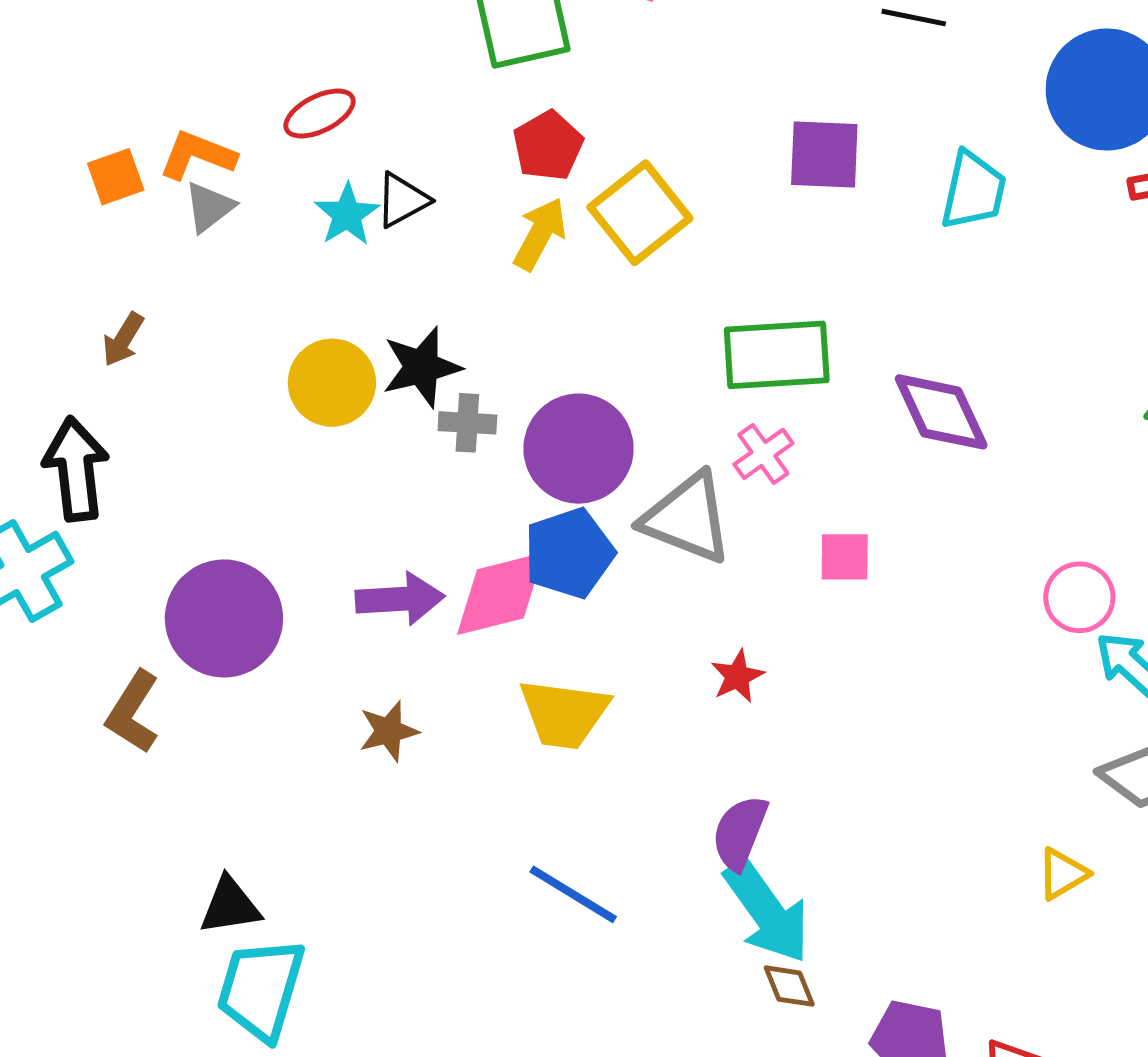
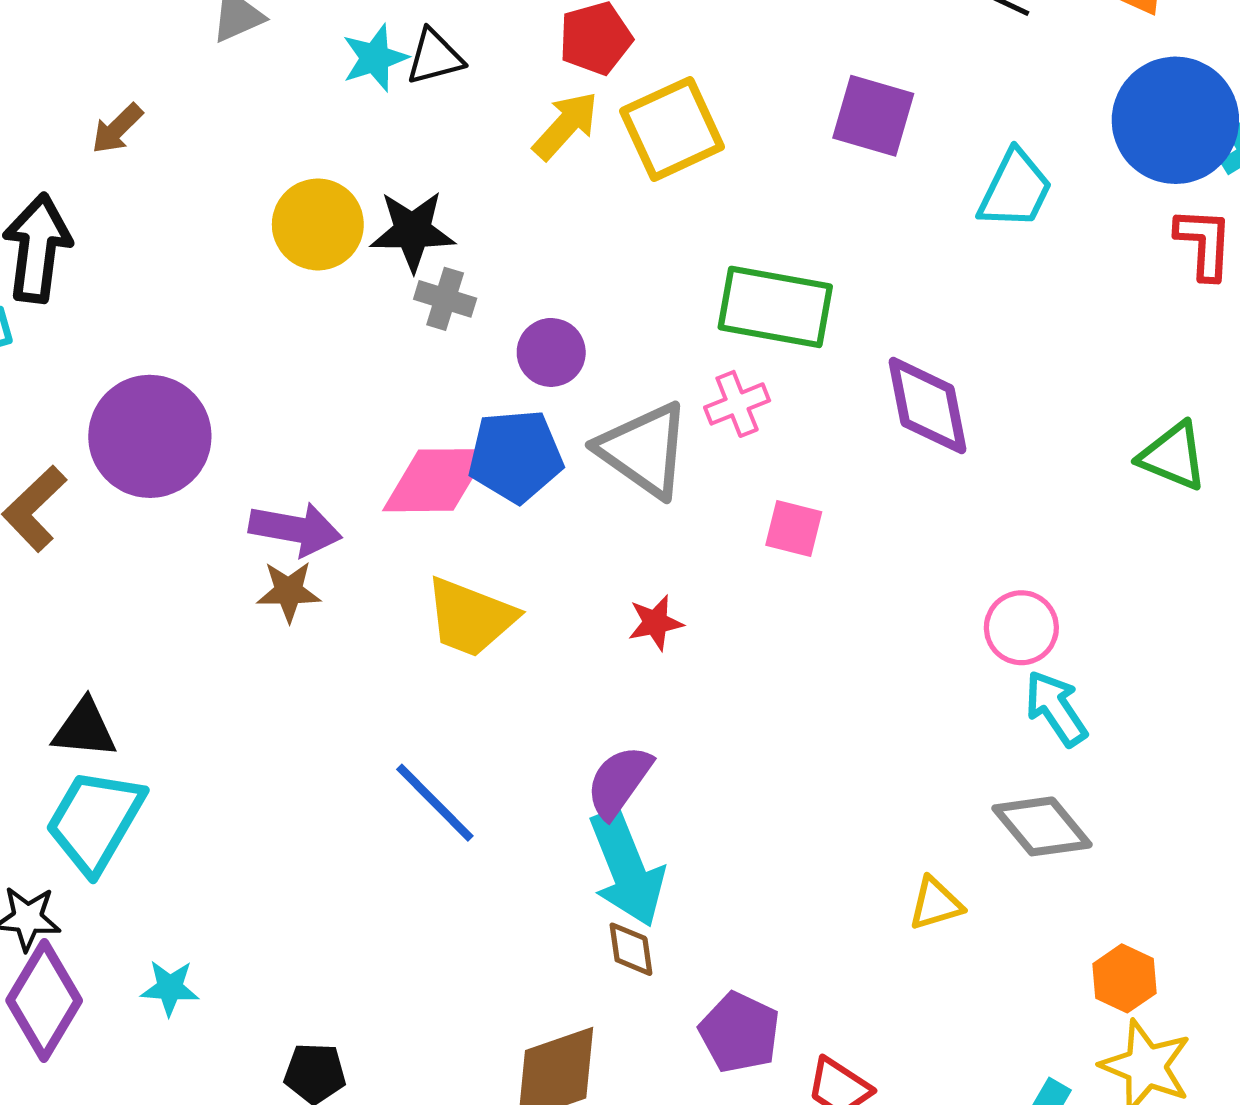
purple circle: (579, 449) -> (551, 352), size x0.6
purple arrow: (400, 599) -> (295, 529), moved

